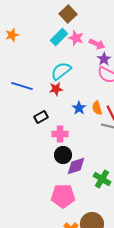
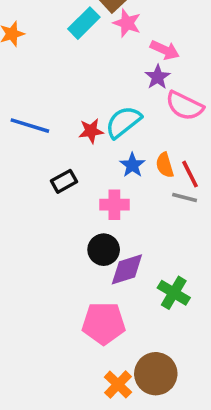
cyan rectangle: (59, 37) -> (84, 23), moved
pink star: (76, 38) -> (127, 23), moved
purple star: (104, 59) -> (158, 77), moved
cyan semicircle: (61, 71) -> (123, 122), moved
pink cross: (60, 134) -> (114, 205), moved

